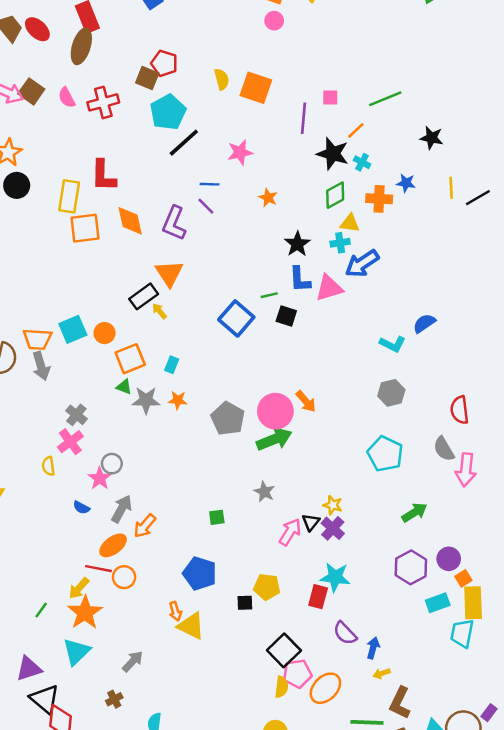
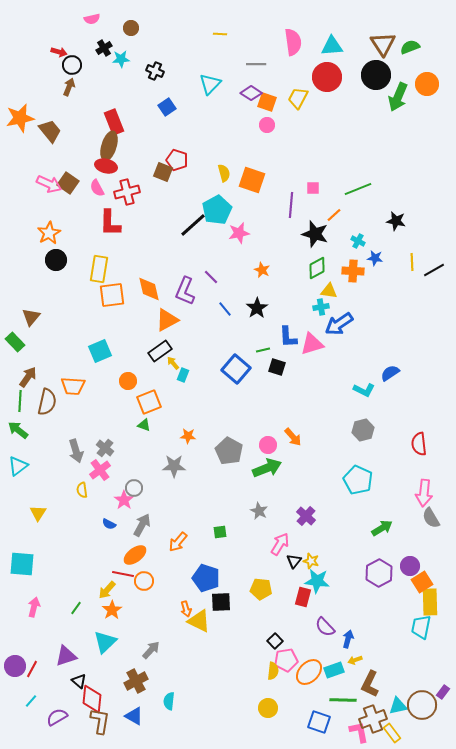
red ellipse: (37, 29) -> (106, 166), moved, turned -30
cyan pentagon: (168, 112) -> (217, 210), moved
cyan cross: (362, 162) -> (358, 241), moved
red L-shape: (103, 176) -> (110, 223), moved
blue line: (209, 184) -> (225, 309), moved, turned 49
black star: (297, 244) -> (257, 308), moved
orange triangle: (169, 273) -> (167, 320), moved, turned 35
cyan square: (73, 329) -> (100, 351), moved
cyan rectangle: (172, 365) -> (183, 375), moved
gray arrow: (41, 366) -> (76, 451), moved
gray star: (146, 400) -> (174, 466), moved
pink circle: (275, 411) -> (268, 445), size x0.6
gray semicircle: (444, 449) -> (431, 518), moved
yellow star: (333, 505) -> (311, 561), moved
black triangle: (311, 522) -> (294, 561), moved
orange arrow: (145, 526) -> (178, 542), moved
purple cross: (333, 528) -> (306, 516), moved
orange square: (463, 578) -> (422, 582), size x1.5
black square: (245, 603) -> (221, 602), moved, size x1.5
cyan rectangle: (438, 603) -> (334, 670), moved
orange star: (85, 613) -> (112, 610), size x0.7
black square: (284, 650) -> (275, 641), size x0.6
black triangle: (45, 699) -> (79, 681), size x0.6
brown cross: (114, 699) -> (136, 681), size x1.6

